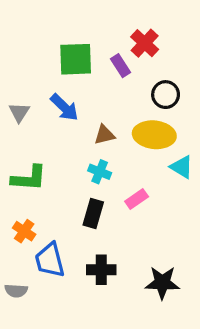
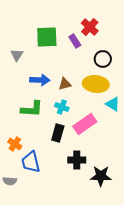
blue arrow: (64, 107) -> (40, 80), moved, turned -42
gray triangle: (19, 112) -> (17, 55), moved
green L-shape: (29, 178) -> (32, 109), moved
pink rectangle: (137, 199) -> (85, 124), size x1.6
black cross: (101, 270) -> (77, 160), moved

